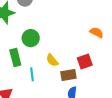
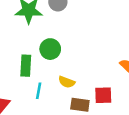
yellow semicircle: (52, 60) -> (67, 82), turned -48

